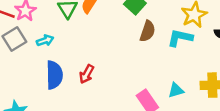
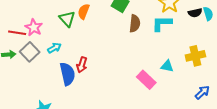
red arrow: (87, 74) -> (82, 65), moved
cyan triangle: (176, 90) -> (167, 66), turned 40

